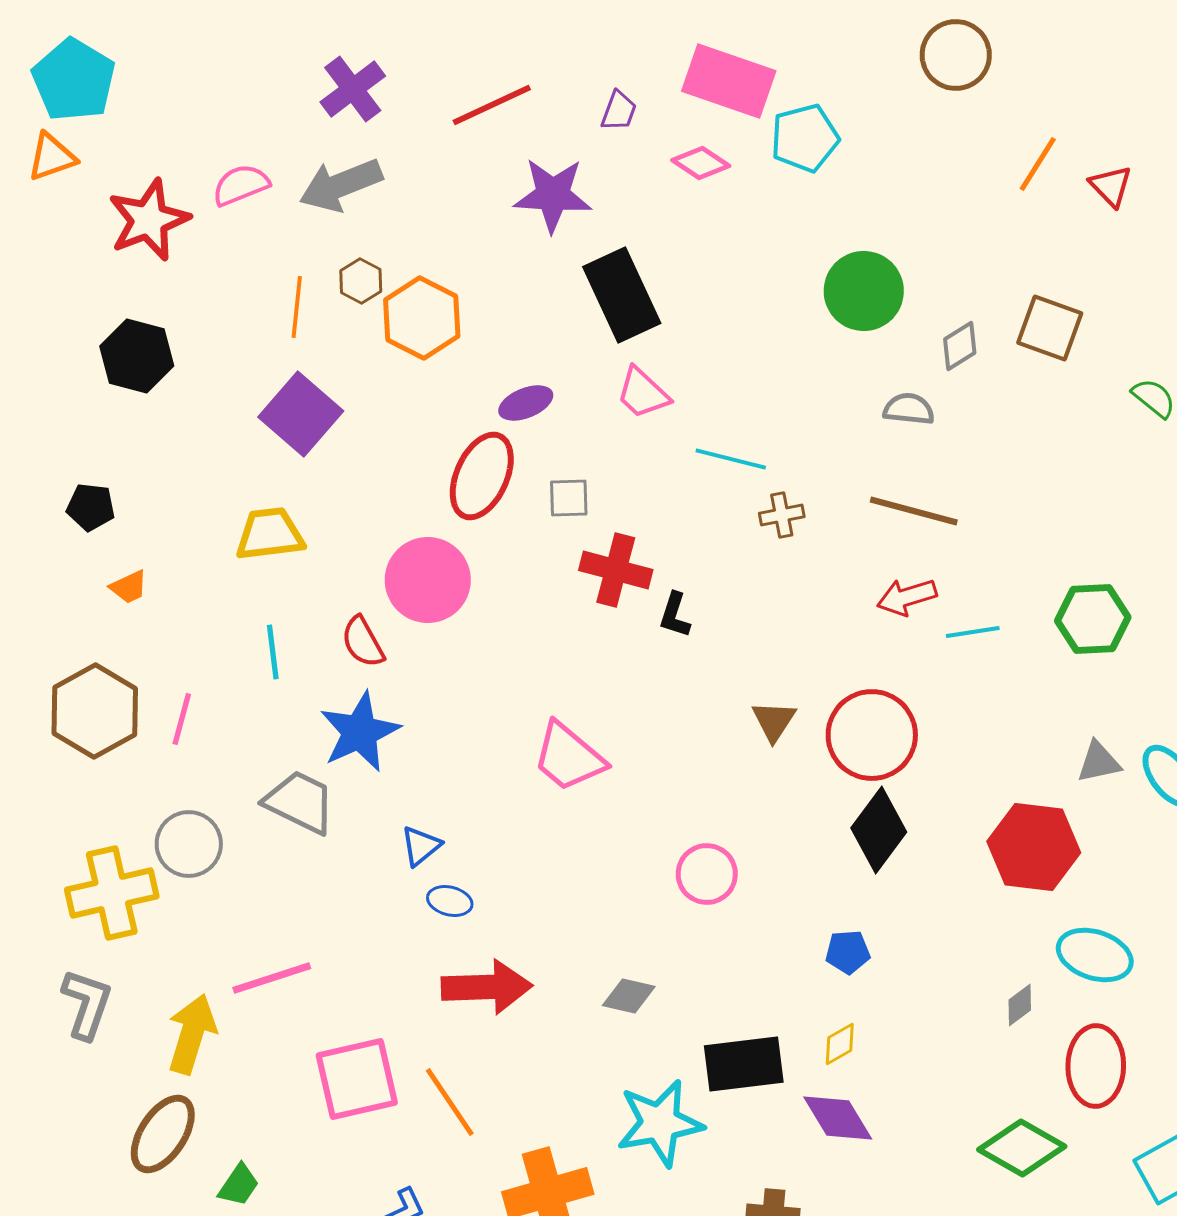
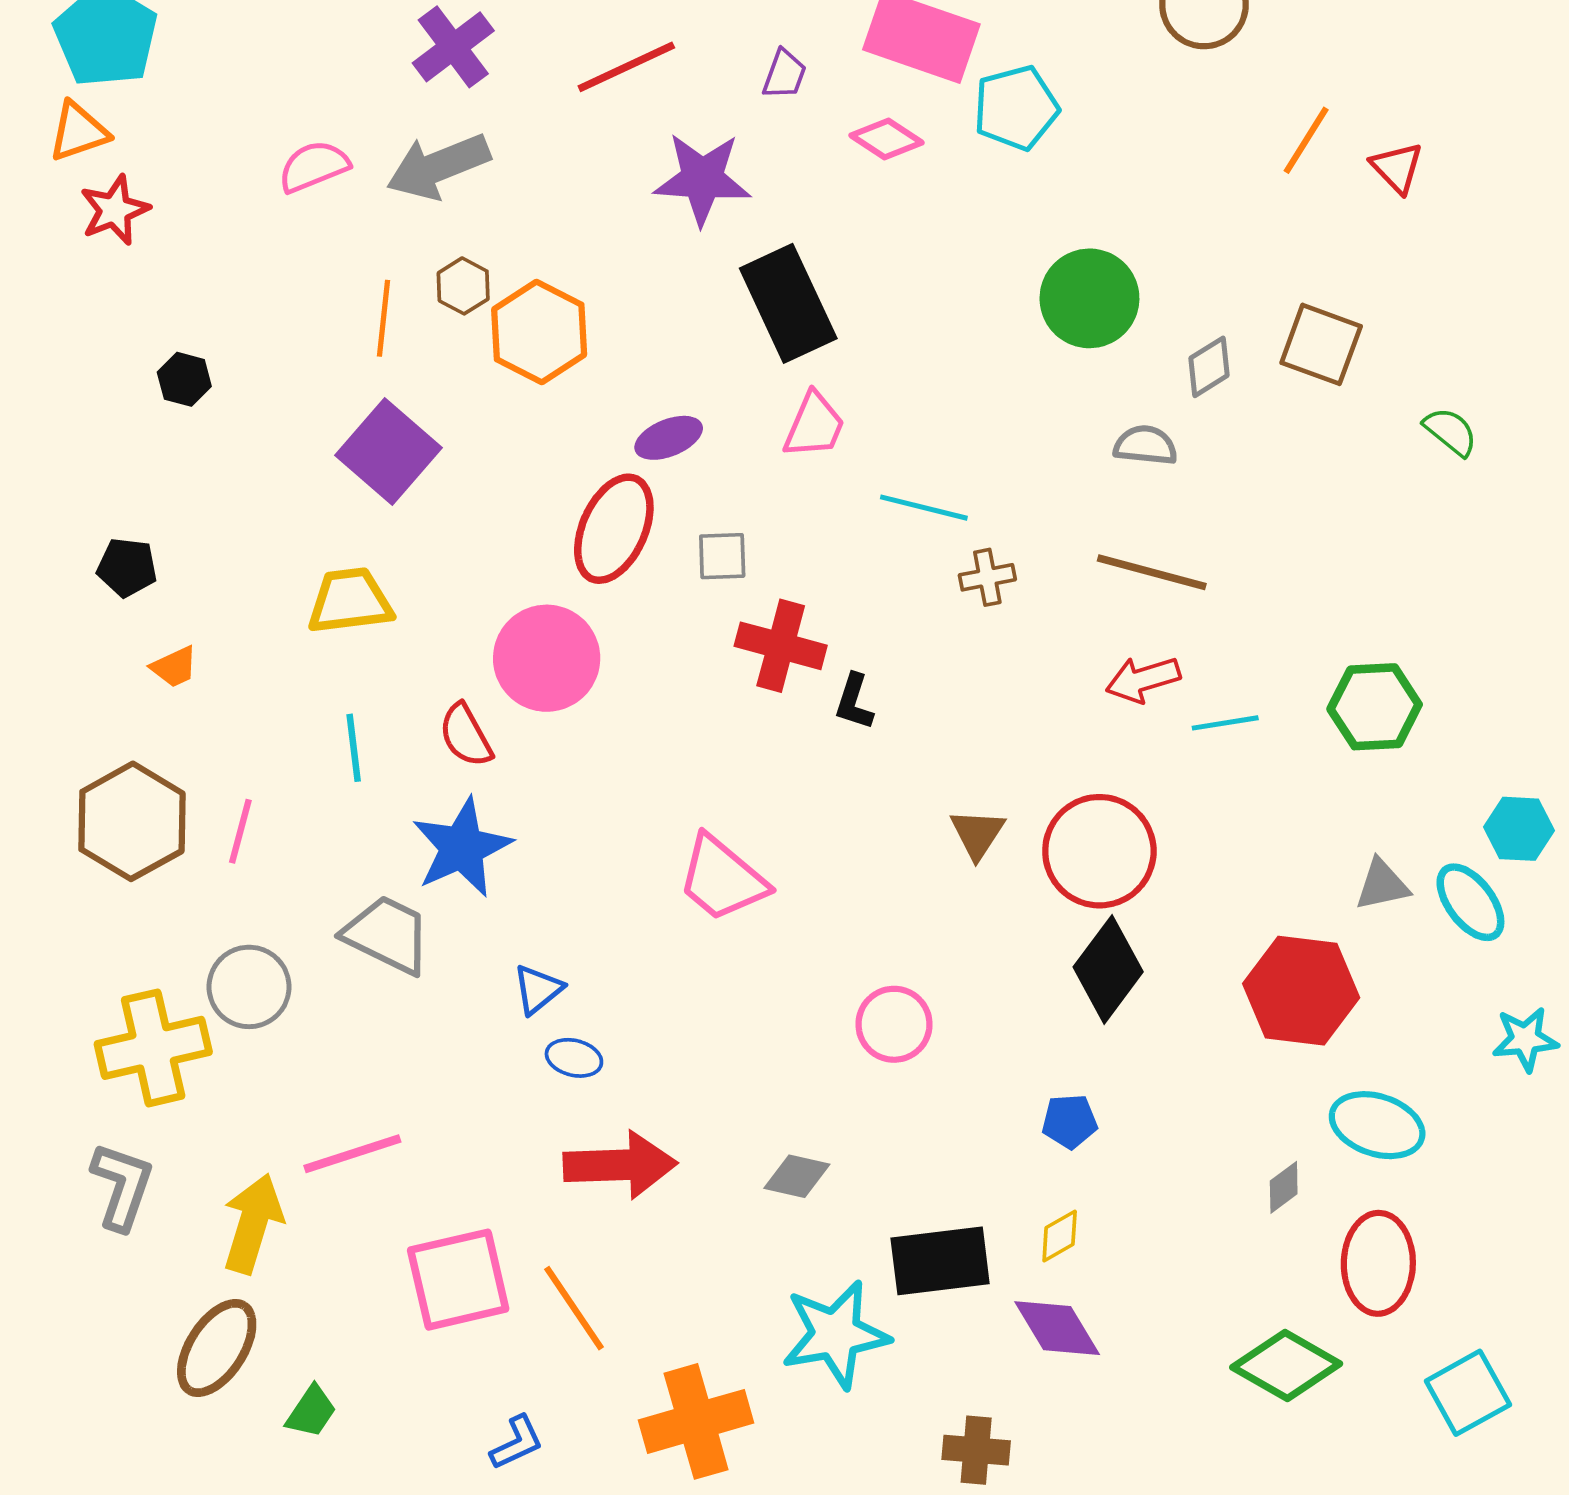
red star: (149, 220) -> (115, 210), moved, size x0.7
black hexagon: (137, 356) -> (184, 379), size x0.6
pink trapezoid: (643, 393) -> (814, 425), turned -110

